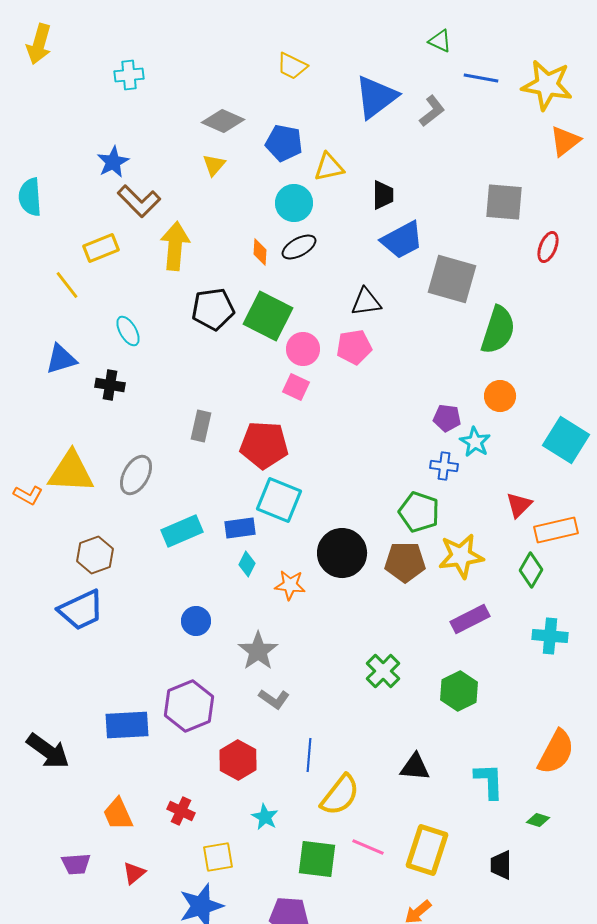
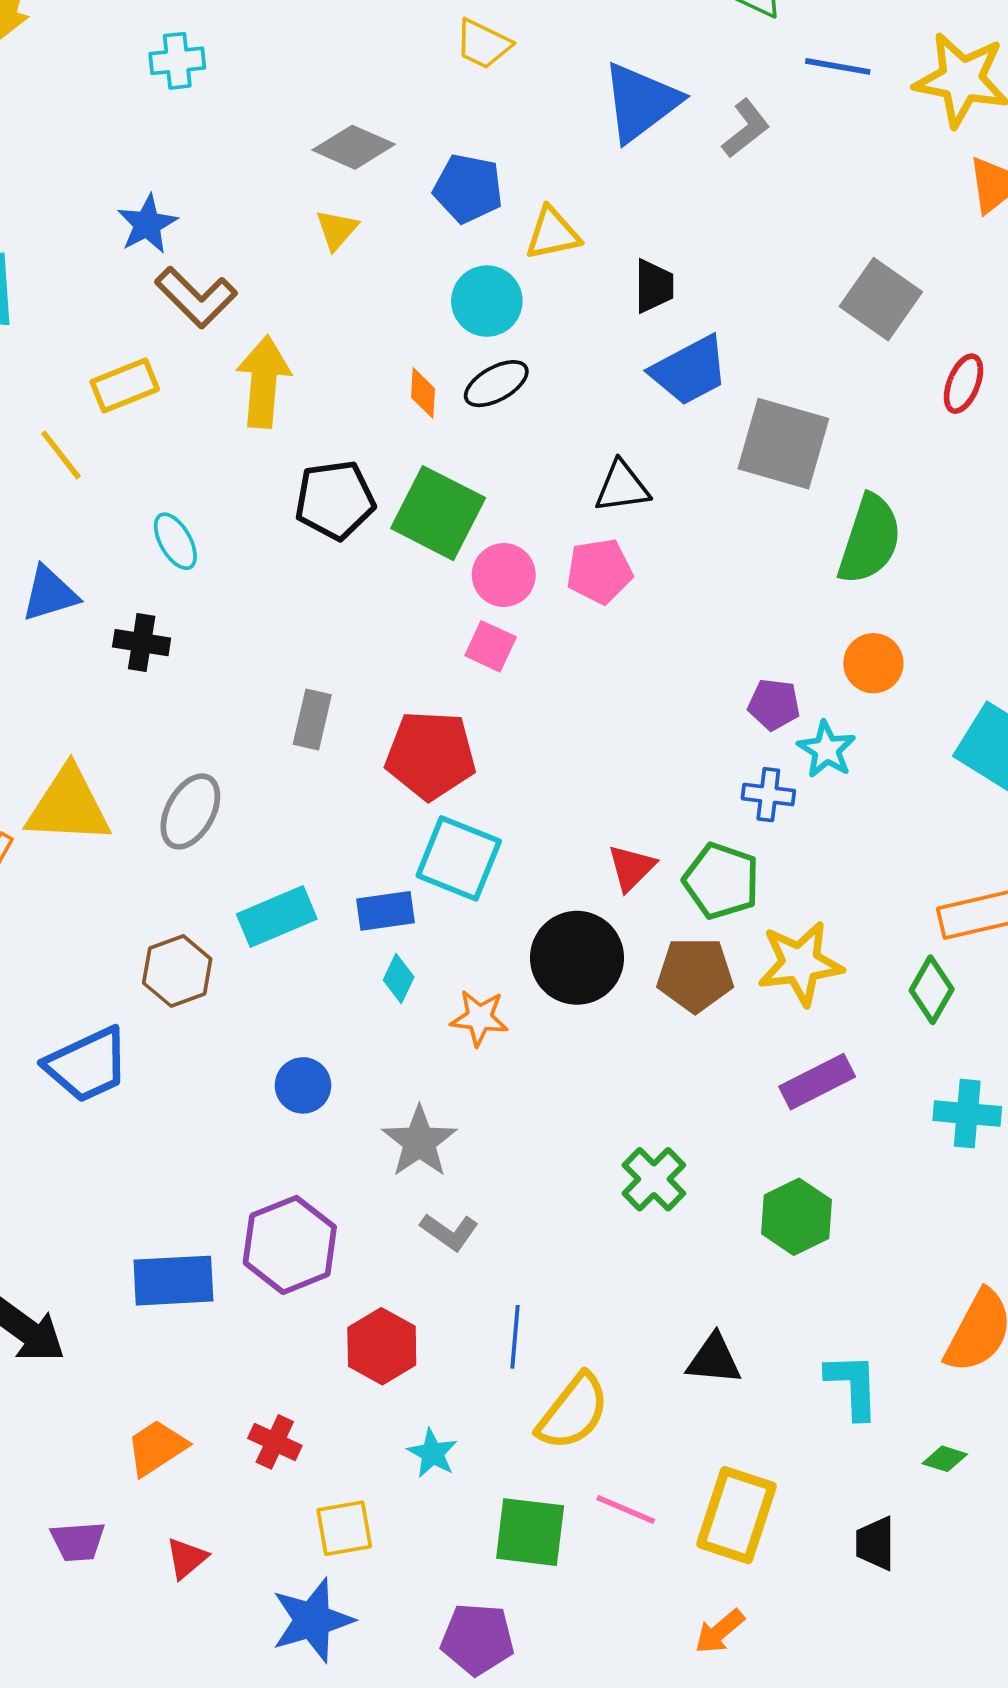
gray square: (504, 202) -> (881, 299), turned 30
red triangle: (519, 505) -> (631, 868), moved
brown hexagon: (95, 555) -> (177, 971), moved
orange trapezoid: (118, 814) -> (157, 1448), turned 81

